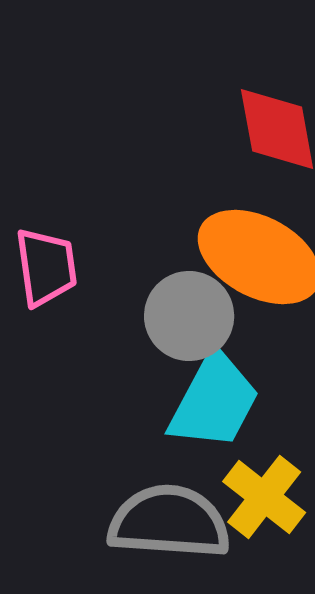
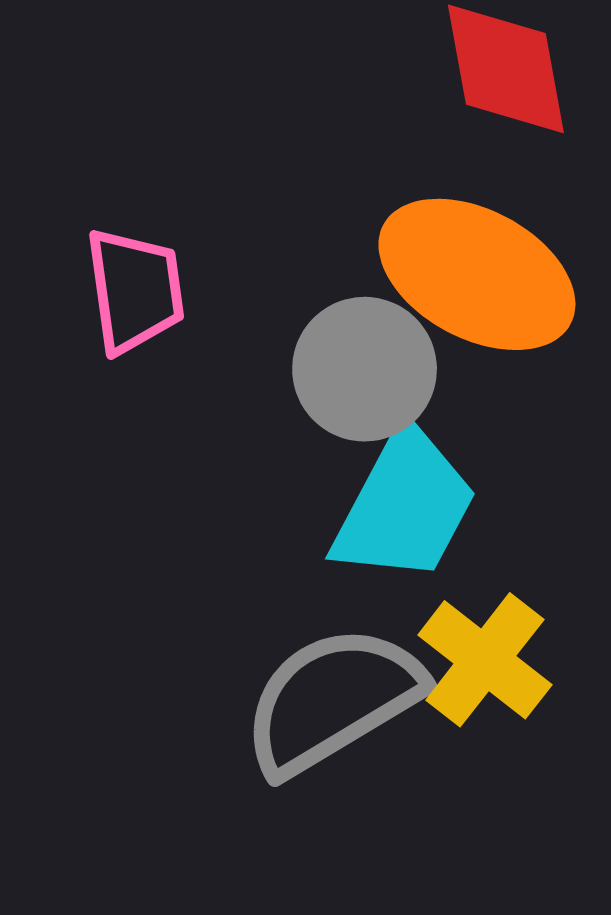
gray semicircle: (169, 522) -> (332, 700), turned -35

